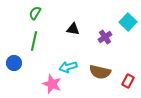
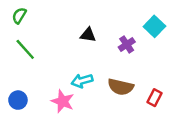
green semicircle: (35, 13) -> (19, 16), moved
green line: (34, 41) -> (25, 49), moved, turned -54
blue circle: (14, 63) -> (18, 100), moved

